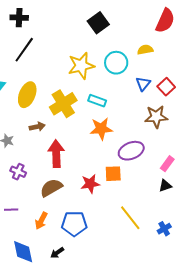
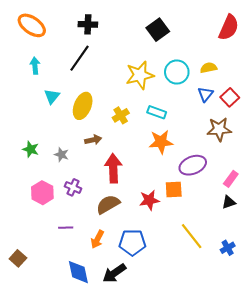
black cross: (19, 18) -> (88, 24), moved
yellow semicircle: (145, 50) -> (209, 68), moved
yellow cross: (63, 104) -> (121, 115), size x0.6
black arrow: (57, 253) -> (114, 273), size x1.6

